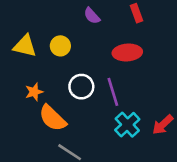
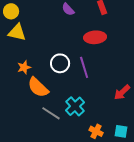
yellow circle: (60, 46) -> (11, 11), moved
cyan cross: (127, 125) -> (75, 106), moved

